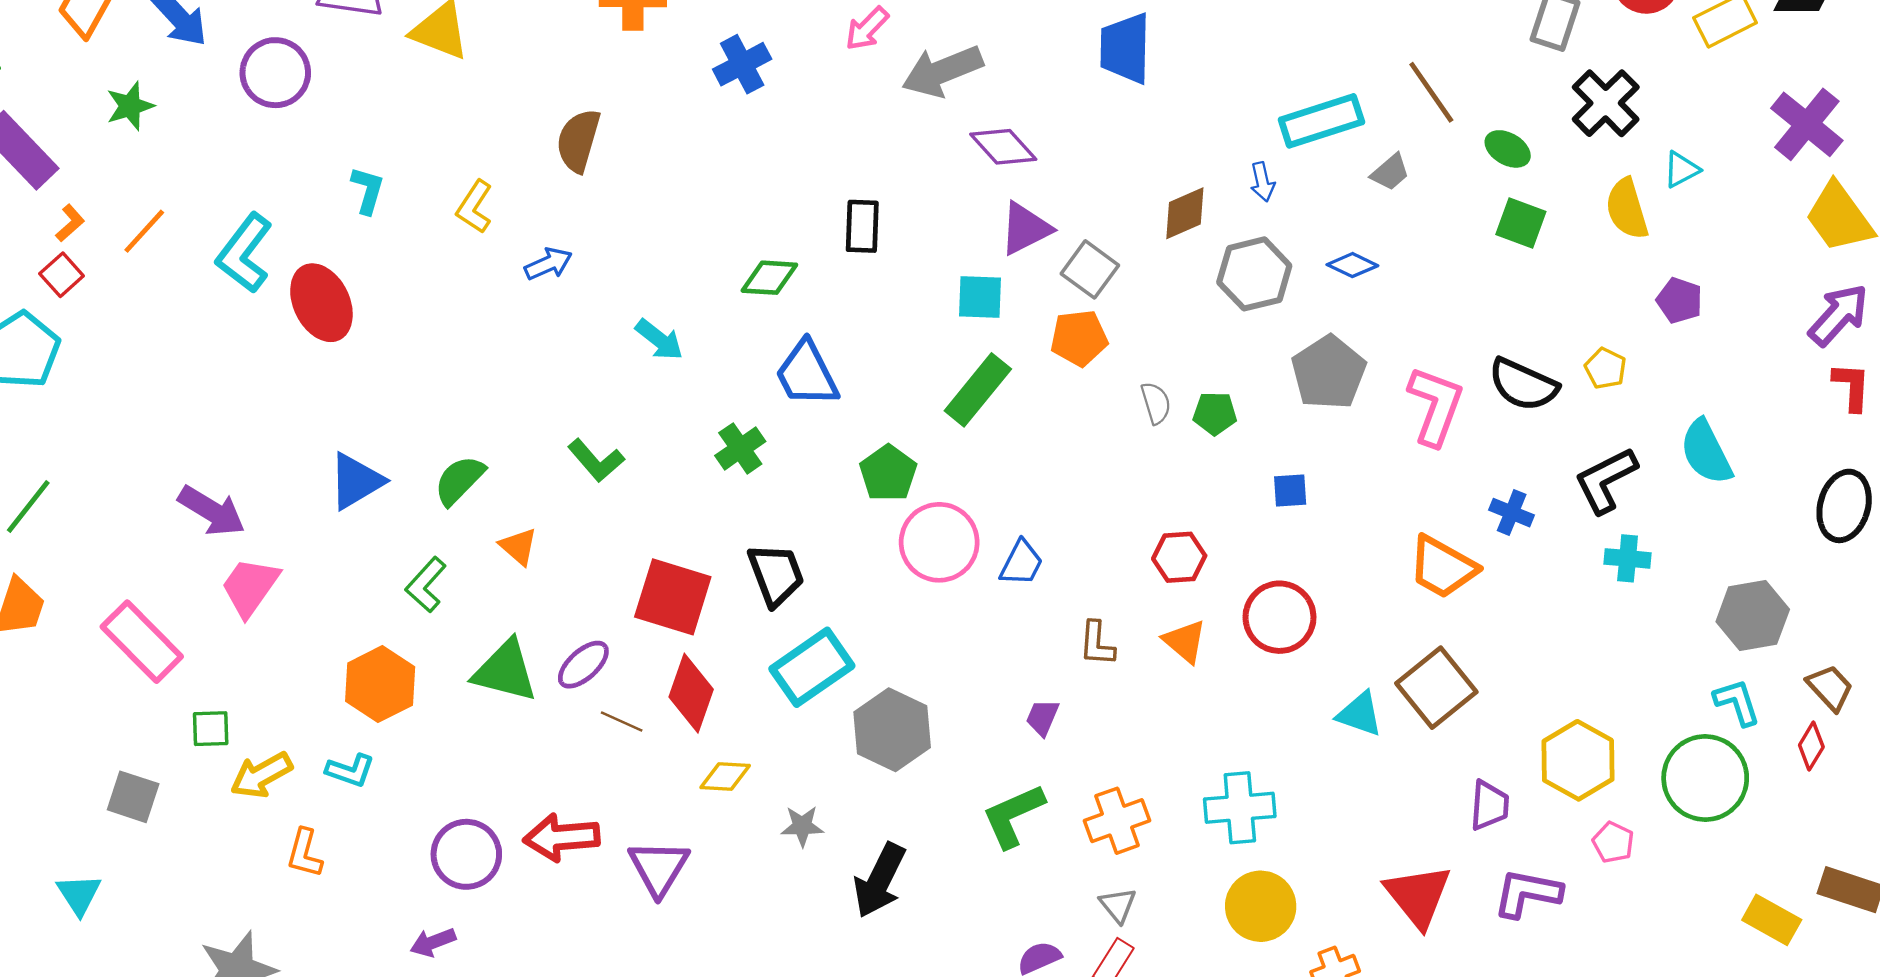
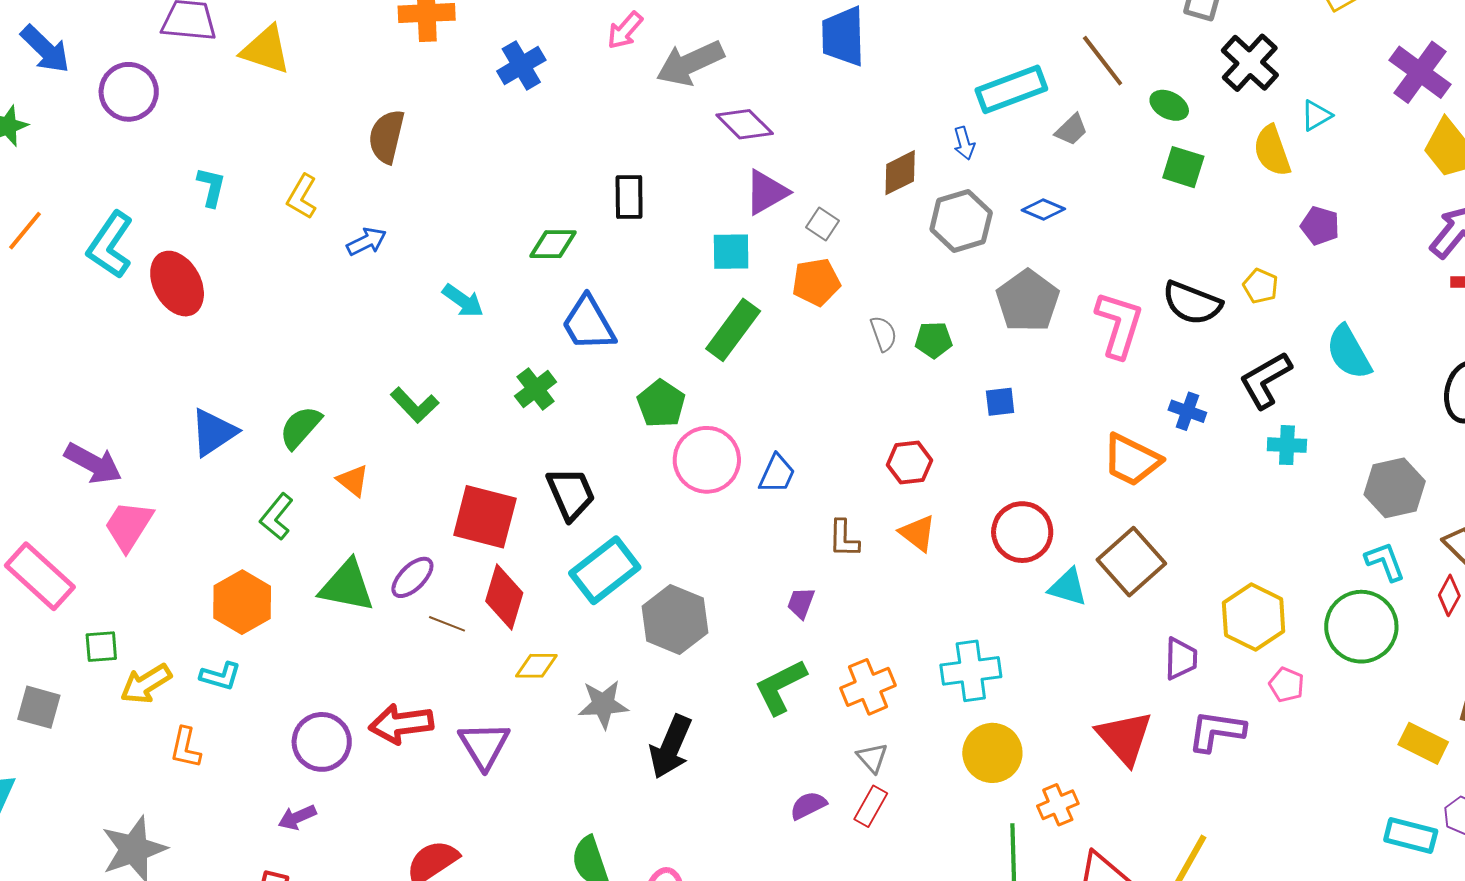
gray square: (1090, 269) -> (822, 224), size x0.7
red circle: (1279, 617) -> (1022, 532), moved
gray star: (802, 826) -> (603, 704), size x1.4

